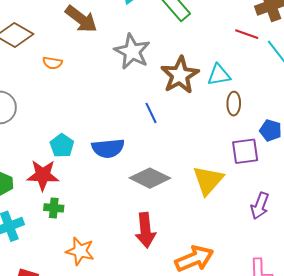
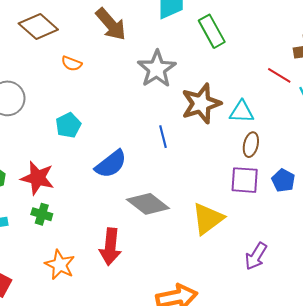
cyan pentagon: (62, 146) -> (68, 125), moved
blue semicircle: (108, 148) -> (111, 164), turned -44
purple square: (245, 151) -> (245, 180), moved
red arrow: (145, 230) -> (110, 247), moved

